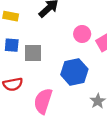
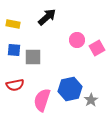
blue hexagon: (74, 72) -> (70, 89), moved

